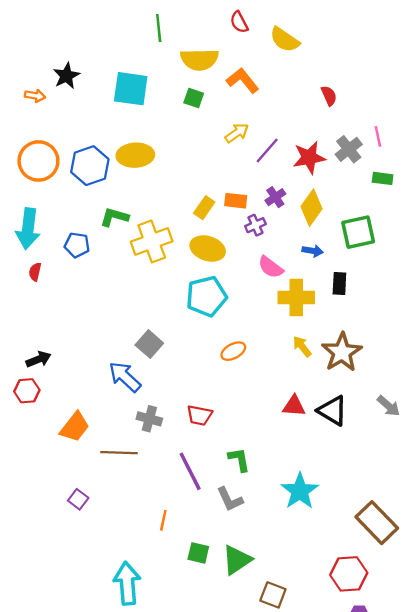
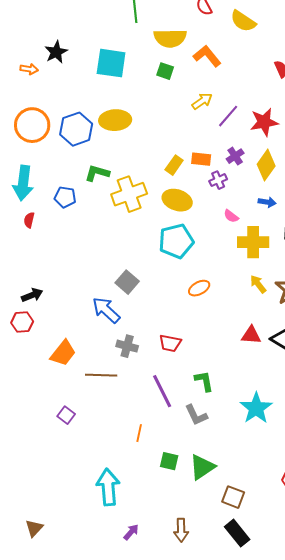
pink semicircle: (271, 267) -> (231, 216), size x0.7

